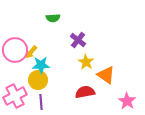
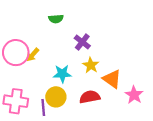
cyan star: (41, 65) -> (62, 74), moved
yellow circle: (38, 80) -> (56, 97), moved
pink cross: (15, 96) -> (16, 101), turned 35
pink star: (127, 101) -> (134, 95), moved

